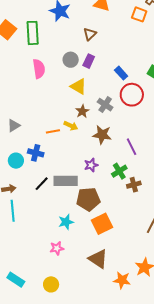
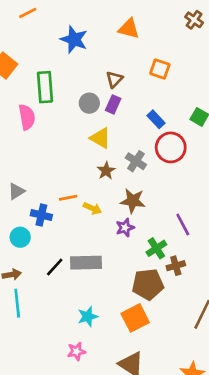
orange square: (139, 14) -> (160, 69), moved
green rectangle: (33, 33) -> (45, 87), moved
brown triangle: (90, 34) -> (114, 79), moved
pink semicircle: (39, 69) -> (27, 117), moved
yellow arrow: (71, 126) -> (92, 208), moved
purple line: (132, 147) -> (183, 224), moved
blue cross: (36, 153) -> (41, 215), moved
purple star: (91, 165) -> (125, 228), moved
brown pentagon: (88, 199) -> (148, 284), moved

